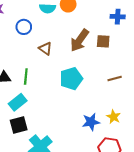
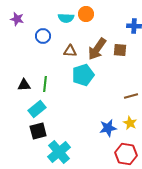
brown triangle: (45, 49) -> (70, 51), moved, turned -32
cyan pentagon: (71, 79) -> (83, 75), moved
brown line: (115, 79) -> (131, 96), moved

